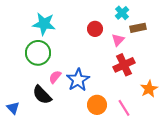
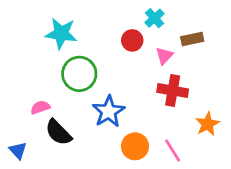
cyan cross: (122, 13) -> (155, 18), moved
green circle: (38, 53) -> (79, 74), moved
red cross: (124, 65) -> (173, 91), turned 35
pink semicircle: (55, 77) -> (40, 107), moved, turned 32

